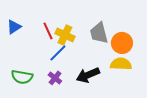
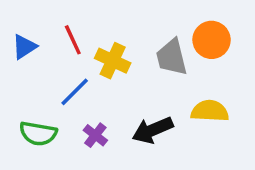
red line: (48, 31) -> (73, 40), moved
orange circle: (122, 43) -> (212, 40), moved
blue line: (58, 53) -> (75, 92), moved

